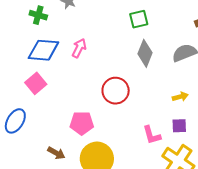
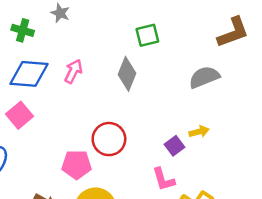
gray diamond: (145, 53) -> (127, 74), moved
red circle: (116, 91) -> (109, 139), moved
purple square: (179, 126) -> (175, 146), moved, turned -35

